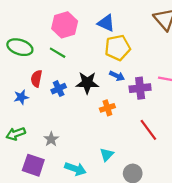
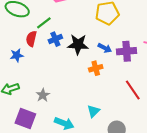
green line: (58, 53) -> (44, 23), moved, turned -70
blue arrow: (117, 76) -> (105, 48), moved
blue cross: (59, 89) -> (55, 39), moved

